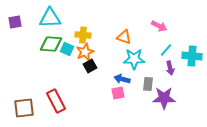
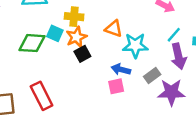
orange triangle: (124, 37) -> (114, 29), moved
green diamond: (51, 44) -> (32, 43), moved
purple arrow: (170, 68) -> (179, 56), size x1.5
gray rectangle: (148, 84) -> (152, 75), turned 48

